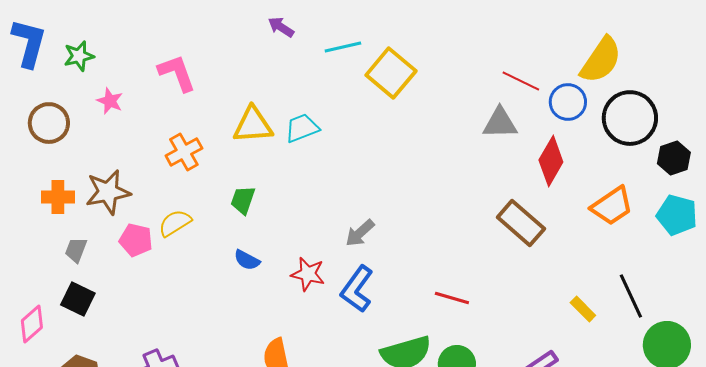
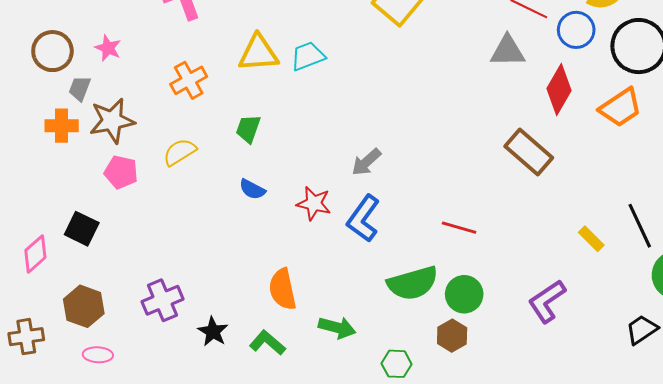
pink star: (110, 101) -> (108, 48), moved
orange trapezoid: (612, 206) -> (621, 108), moved
pink pentagon: (136, 240) -> (121, 172), moved
gray trapezoid: (76, 250) -> (80, 88), moved

